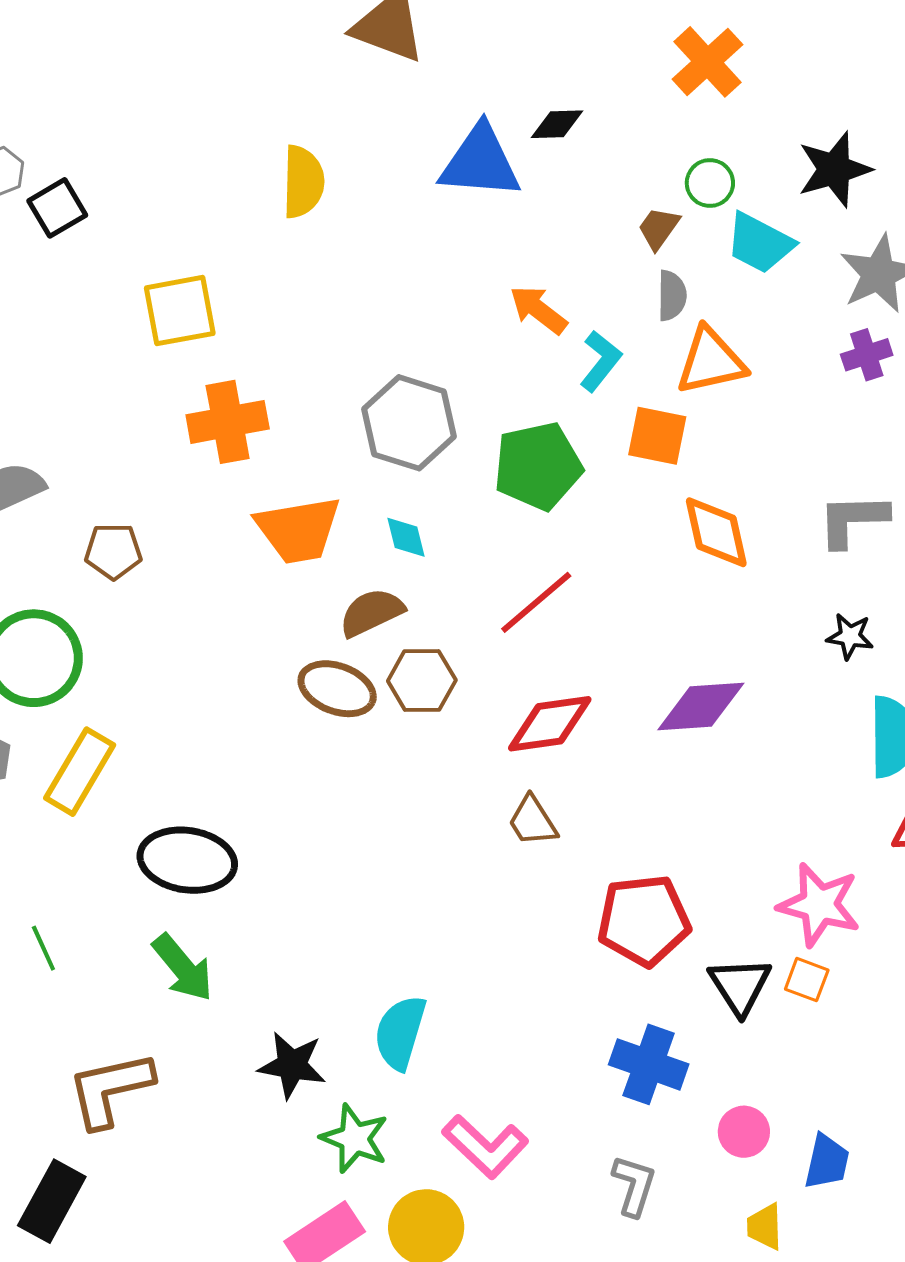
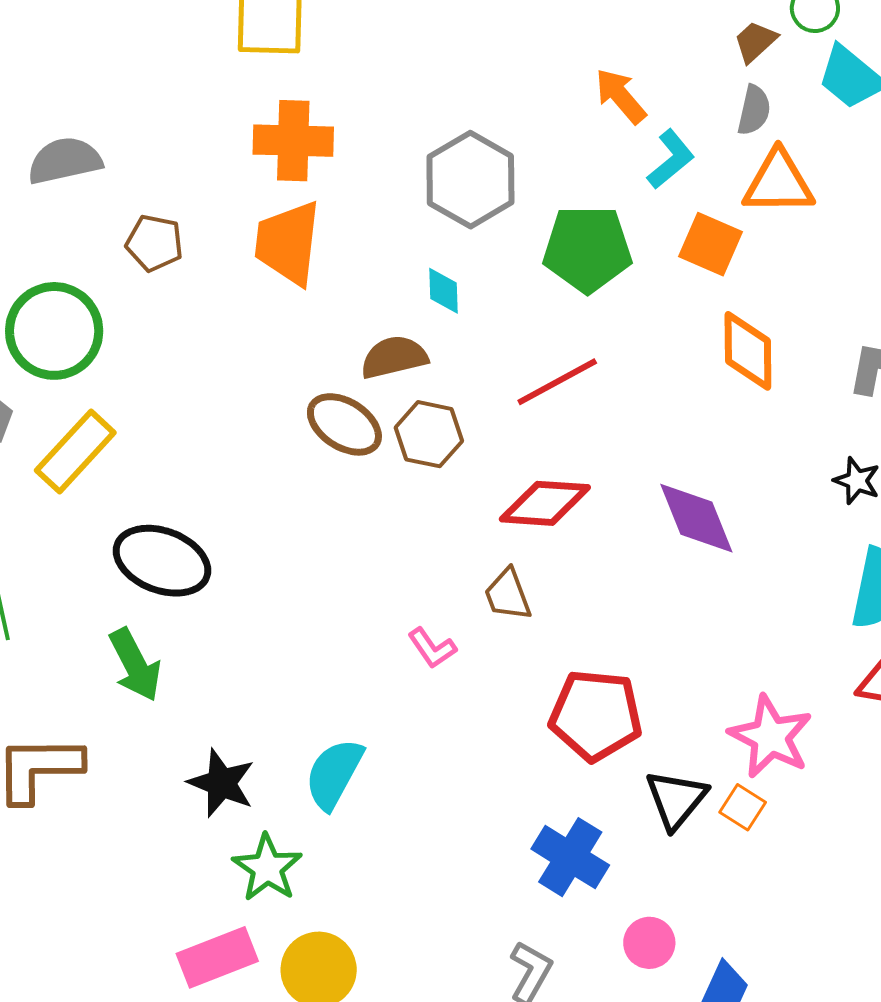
orange trapezoid: (298, 530) -> (288, 243), moved, turned 94
purple diamond: (701, 707) -> (696, 518), turned 60
pink L-shape: (485, 1147) -> (432, 648), moved, size x0.6

